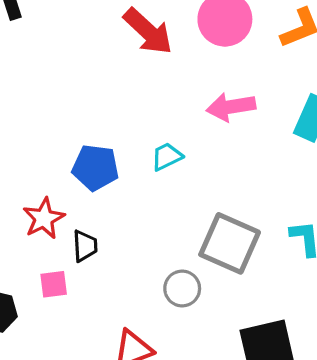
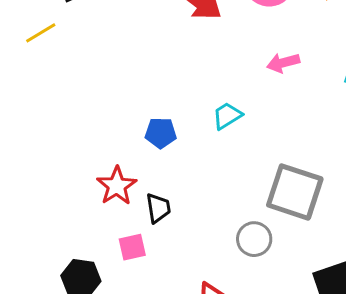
pink arrow: (231, 107) -> (283, 63), size x0.7
blue pentagon: (95, 168) -> (161, 133), size x0.7

